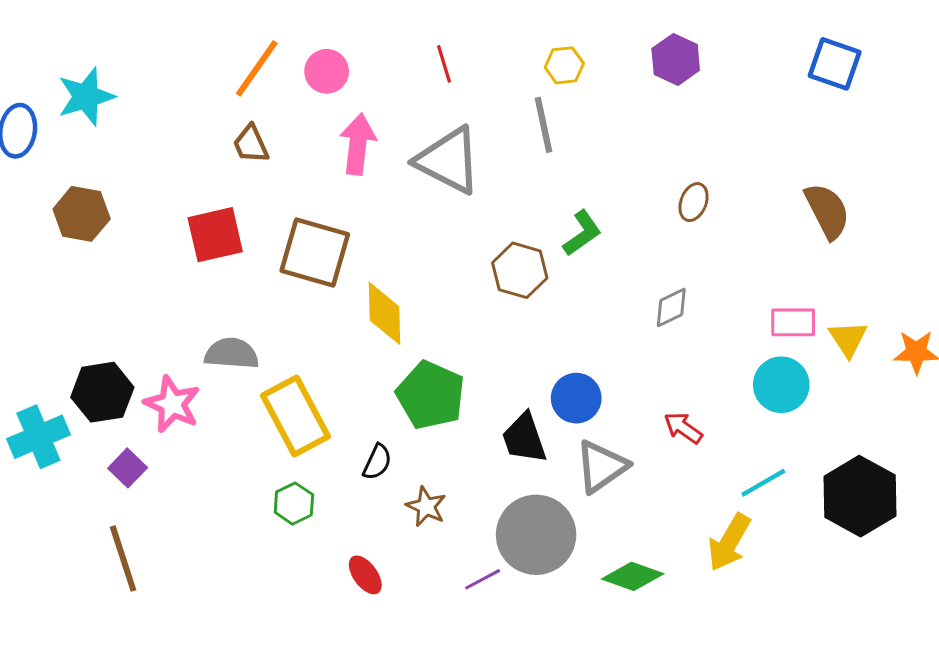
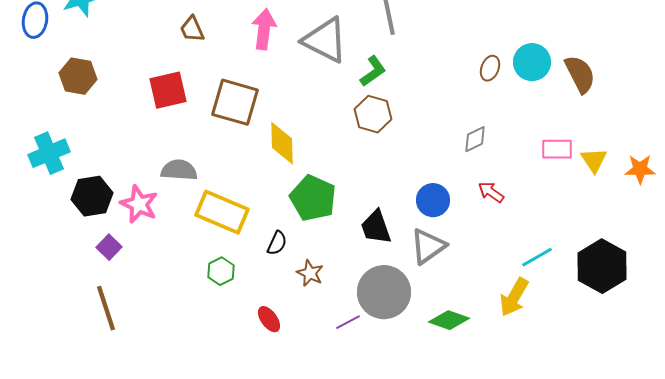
green L-shape: (582, 233) -> (373, 71), moved
cyan circle: (781, 385) -> (532, 62), moved
blue circle: (576, 398) -> (433, 200), moved
yellow rectangle: (295, 416) -> (222, 212), turned -39
red arrow: (683, 428) -> (491, 192), moved
cyan cross: (38, 437) -> (49, 153), moved

